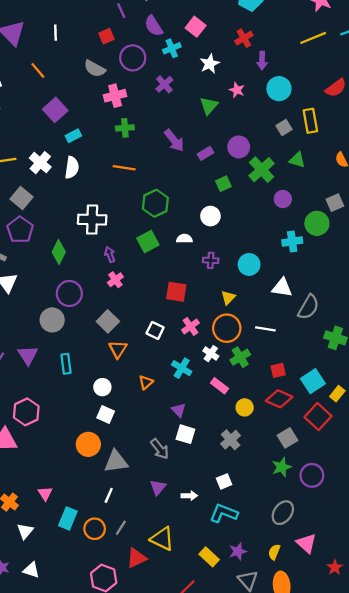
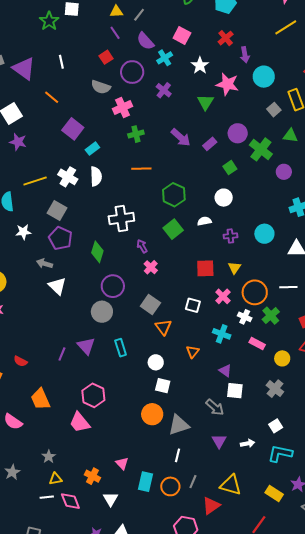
pink star: (237, 90) -> (227, 84), size x1.6
yellow triangle: (228, 298) -> (234, 268), moved

